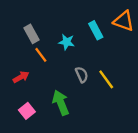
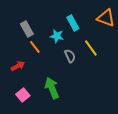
cyan rectangle: (96, 30) -> (73, 23), moved
gray semicircle: (82, 75) -> (70, 56), moved
yellow line: (106, 79) -> (91, 48), moved

